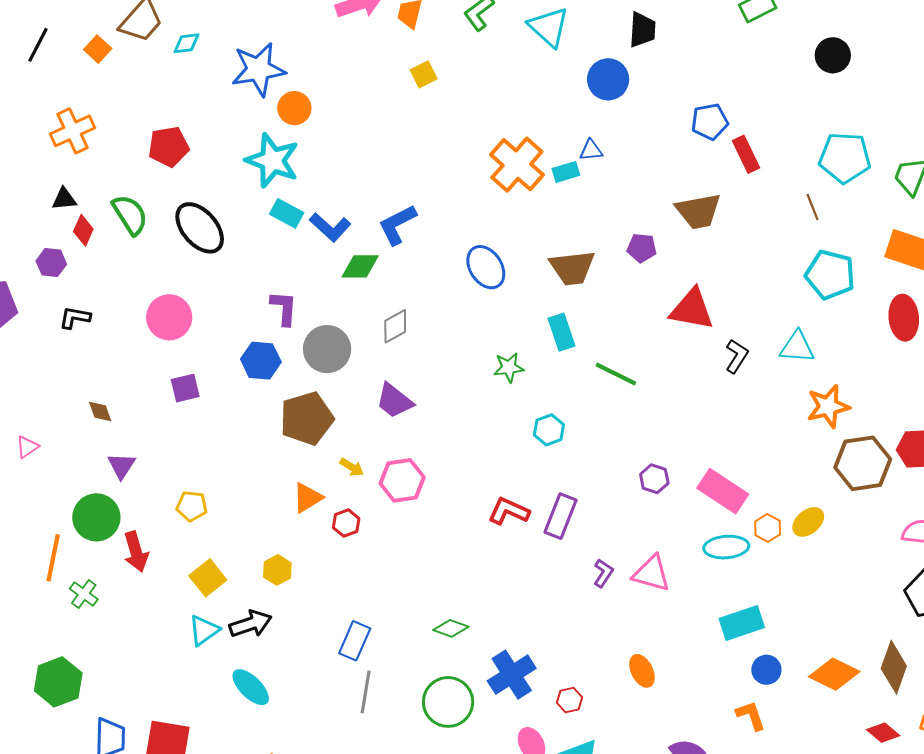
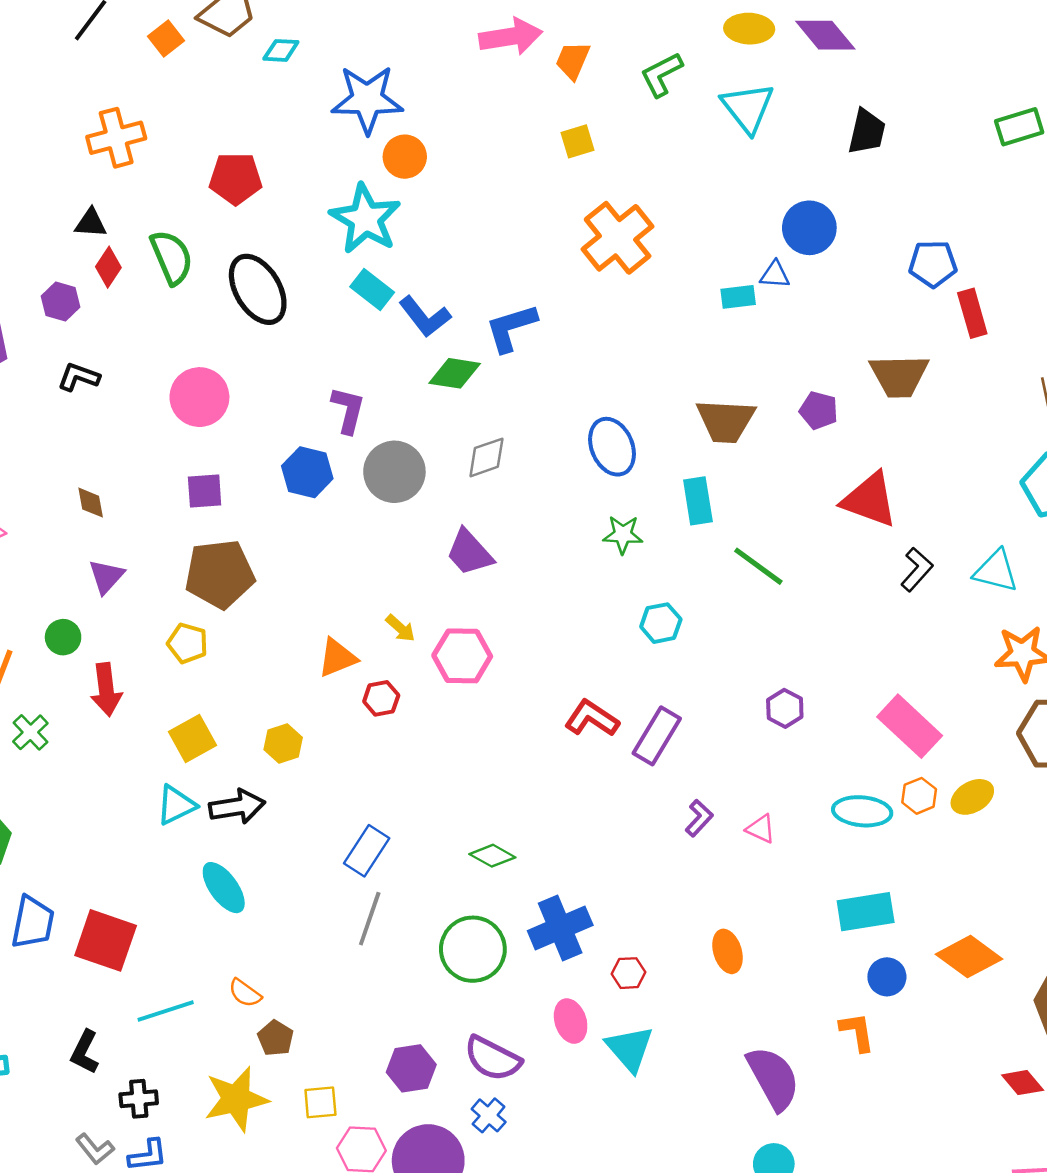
blue circle: (608, 79) -> (809, 228), moved
orange cross: (517, 165) -> (618, 238), moved
blue ellipse: (486, 267) -> (612, 447), moved
brown pentagon: (307, 418) -> (220, 574), moved
pink rectangle: (723, 491) -> (910, 726), moved
green circle: (96, 517) -> (63, 637), size x0.6
pink triangle: (651, 573) -> (761, 829), size x0.6
orange diamond: (834, 674) -> (969, 957), moved

